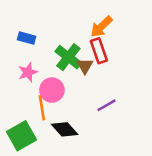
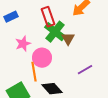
blue rectangle: (27, 38) -> (11, 17), moved, turned -40
red rectangle: (99, 51) -> (48, 17), moved

